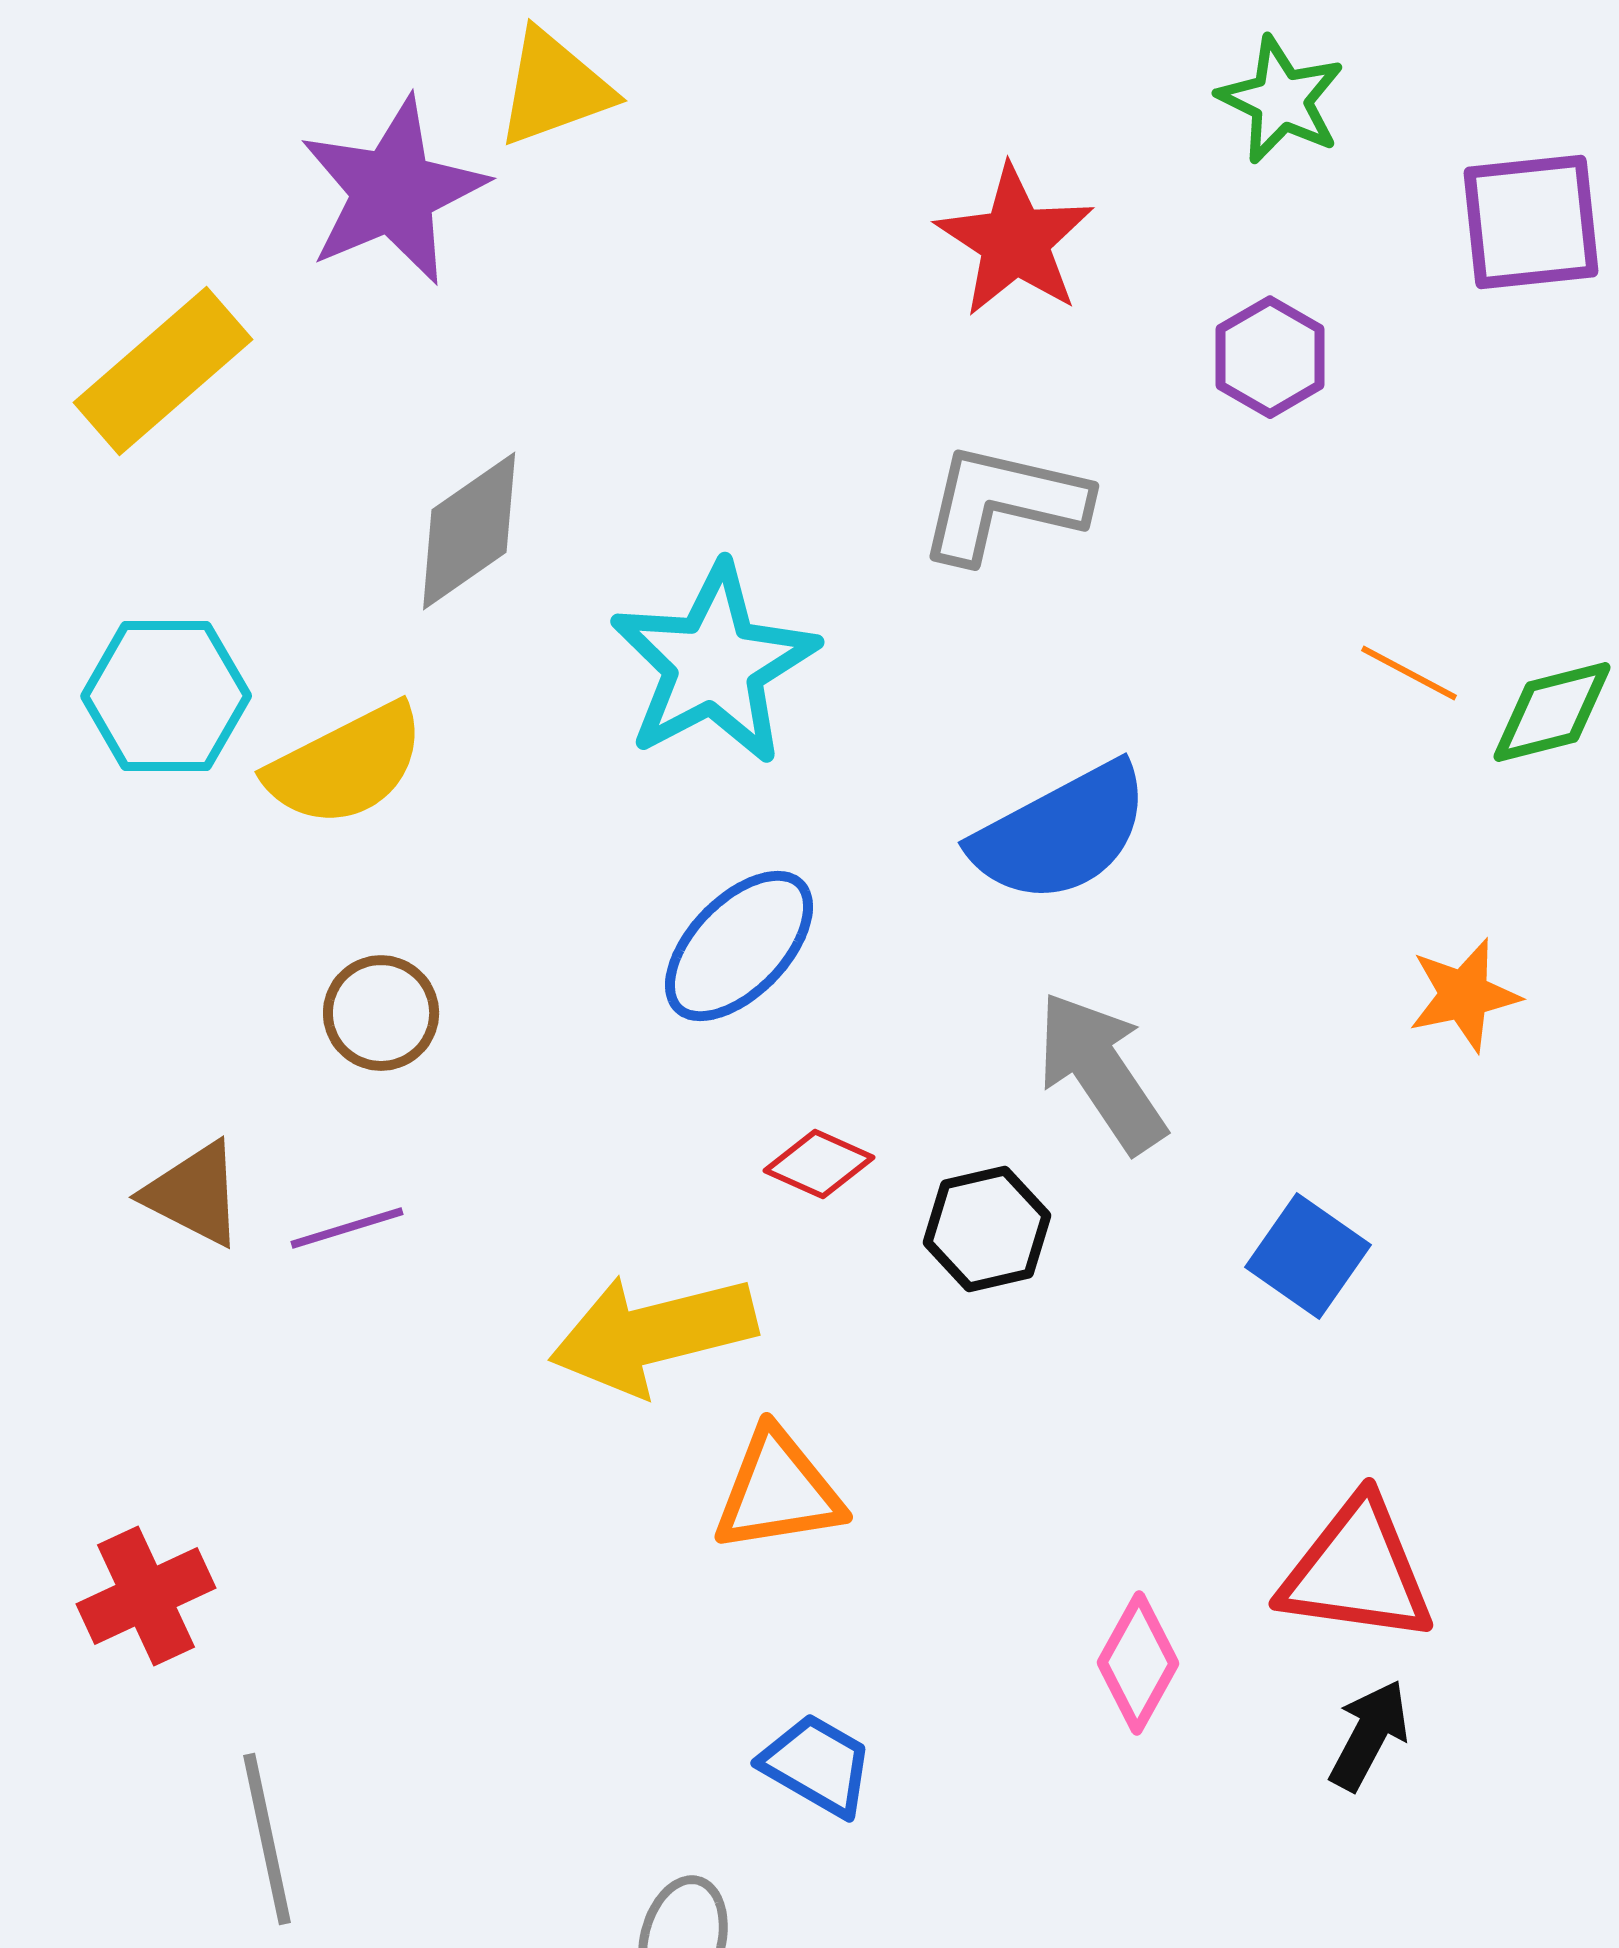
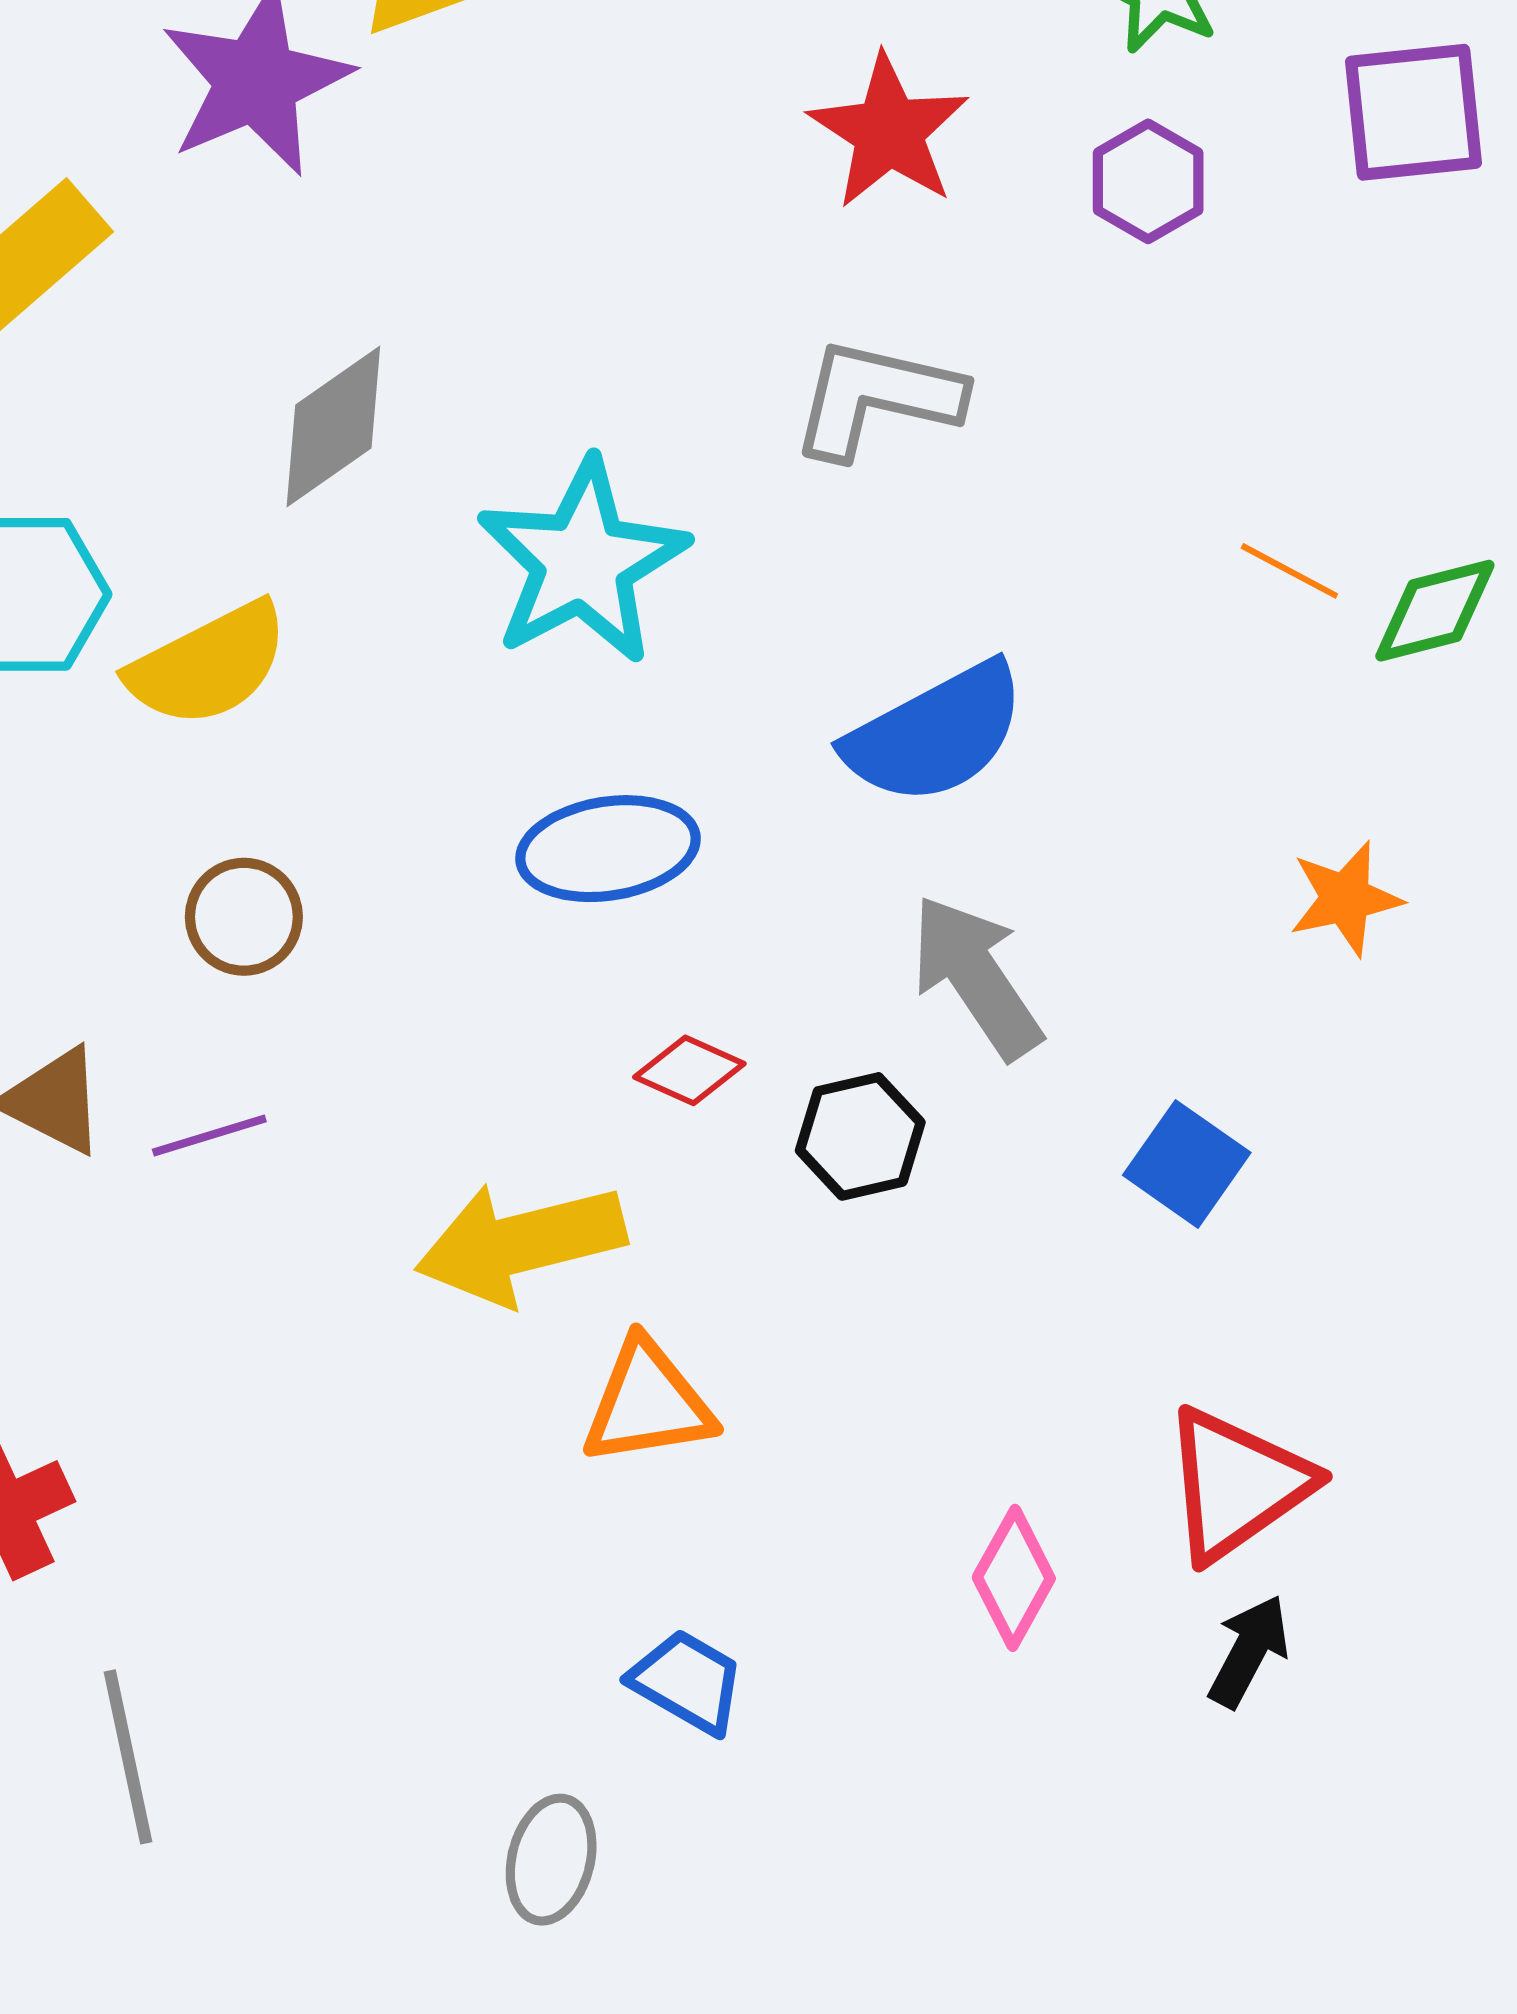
purple hexagon: (1270, 357) -> (1148, 181), moved
blue ellipse: (739, 946) -> (608, 849), turned 37
red triangle: (1357, 1571) -> (1237, 1484), turned -43

